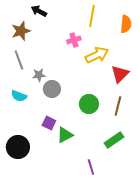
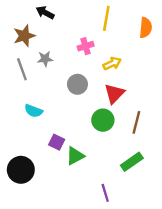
yellow arrow: (97, 55) -> (112, 63), size x0.7
red triangle: (120, 74) -> (114, 94), moved
gray star: (39, 75) -> (45, 59), moved
gray circle: (52, 89) -> (77, 84), moved
cyan semicircle: (19, 96) -> (34, 111), moved

